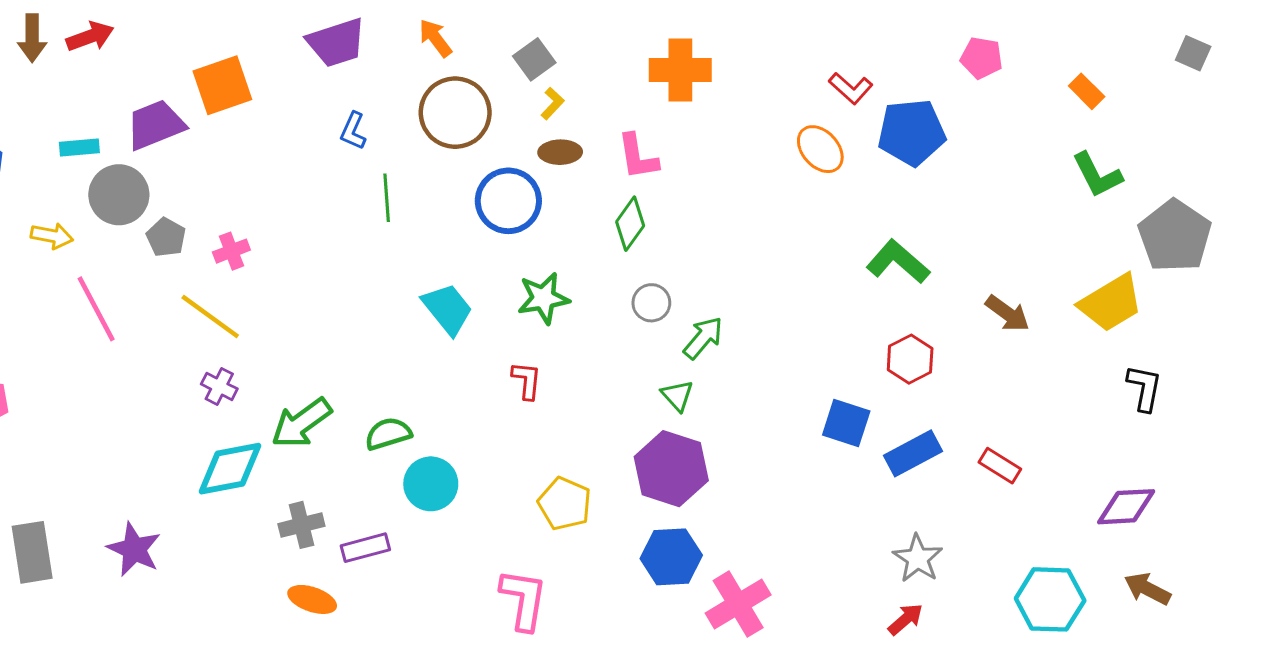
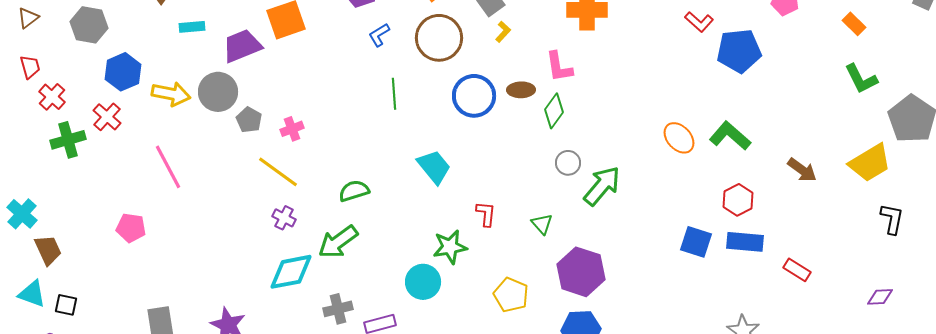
blue L-shape: (353, 131) -> (379, 35), moved, turned 35
cyan rectangle: (79, 148) -> (192, 27), moved
orange ellipse: (820, 149) -> (679, 138), moved
brown ellipse: (560, 152) -> (521, 90), moved
yellow arrow: (52, 236) -> (171, 94), moved, size x1.4
green star: (543, 298) -> (450, 247), moved
pink line: (96, 309) -> (168, 167), moved
green arrow: (703, 338) -> (602, 186), size x1.4
green triangle: (677, 396) -> (542, 224), moved
green semicircle: (388, 434) -> (354, 191), moved
blue rectangle: (913, 453) -> (745, 242), moved, turned 33
purple diamond: (1126, 507) -> (880, 297), size x0.7

